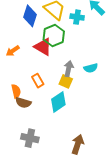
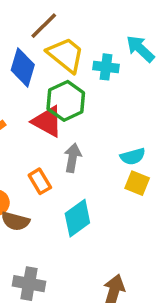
gray arrow: (69, 69) -> (73, 158), moved
yellow square: (66, 81) -> (137, 183), moved

